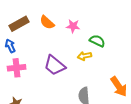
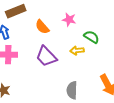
orange semicircle: (47, 22) -> (42, 27), moved

